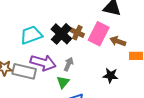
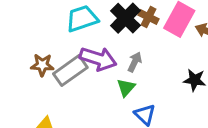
gray rectangle: (24, 71) -> (70, 71), turned -50

